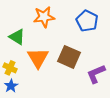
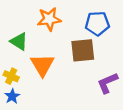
blue pentagon: (87, 21) -> (97, 24), turned -30
brown square: (69, 57) -> (83, 50), moved, turned -30

